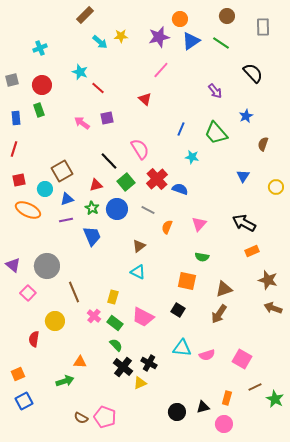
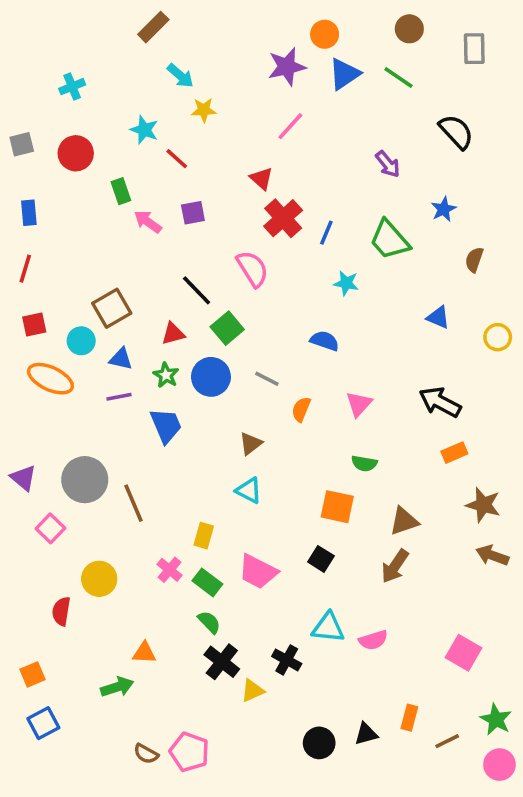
yellow star: (121, 36) -> (204, 110), moved
green rectangle: (39, 110) -> (121, 191), moved
blue triangle: (243, 176) -> (438, 317), turned -40
red cross: (157, 179) -> (283, 218), moved
blue triangle: (67, 199) -> (121, 359), turned 32
brown line: (74, 292) -> (133, 503), moved
pink square: (242, 359) -> (463, 653), moved
black cross: (149, 363) -> (287, 660), moved
brown line: (255, 387) -> (447, 741), moved
pink circle: (224, 424) -> (499, 765), moved

